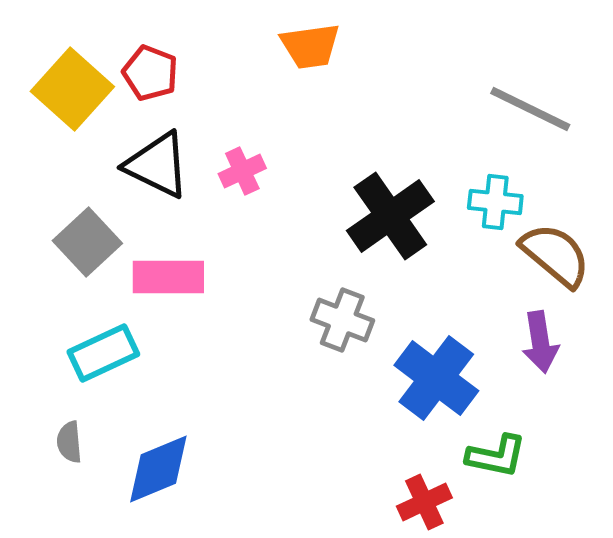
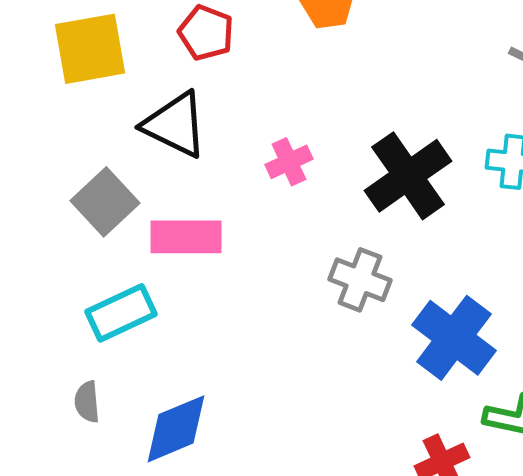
red pentagon: (150, 73) -> (206, 33), moved
yellow square: (72, 89) -> (90, 49), turned 38
pink cross: (242, 171) -> (289, 162), moved

